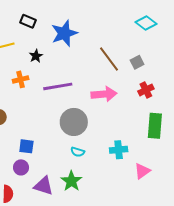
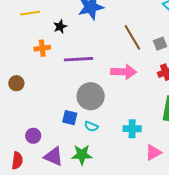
blue square: (26, 146) -> (70, 118), moved
green star: (71, 181) -> (82, 155), turned 30

